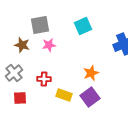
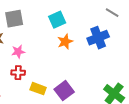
pink star: (49, 45) -> (18, 52), moved
orange star: (91, 73) -> (65, 42), moved

